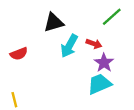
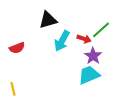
green line: (112, 17) -> (101, 30), moved

